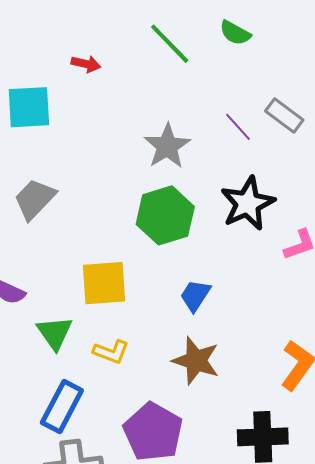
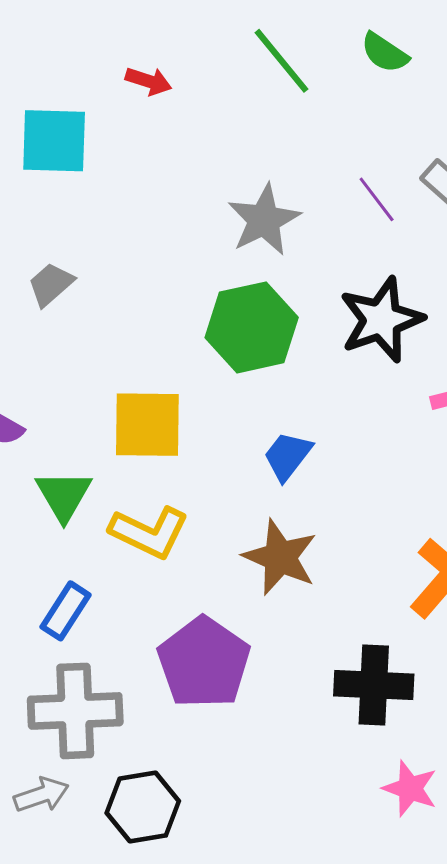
gray trapezoid: (35, 199) -> (51, 284), size x0.7
yellow L-shape: (111, 352) -> (149, 532), size x1.4
blue rectangle: (62, 407) -> (66, 611), size x0.7

